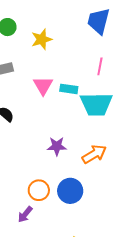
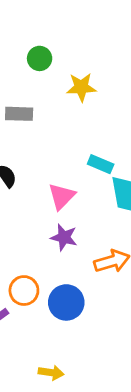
pink triangle: (43, 86) -> (62, 196), moved

